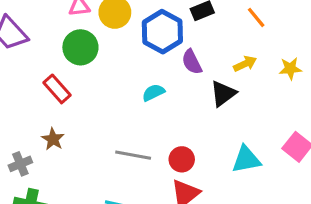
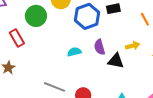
purple semicircle: (192, 62) -> (100, 47), moved
black triangle: (223, 94) -> (116, 61), turned 36

